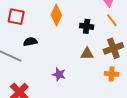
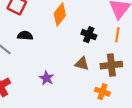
orange line: (112, 20) -> (117, 35), turned 32

